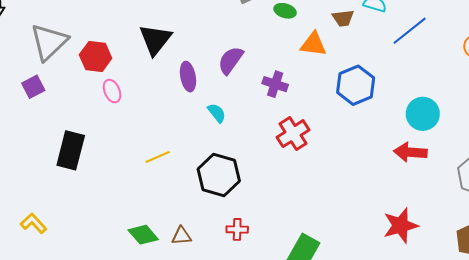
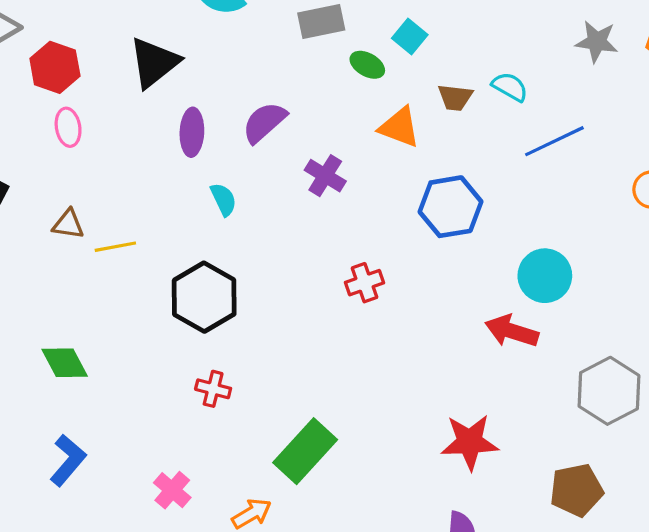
red cross: (293, 134) -> (364, 283), moved, size x0.7
brown triangle: (182, 236) -> (68, 224), moved

